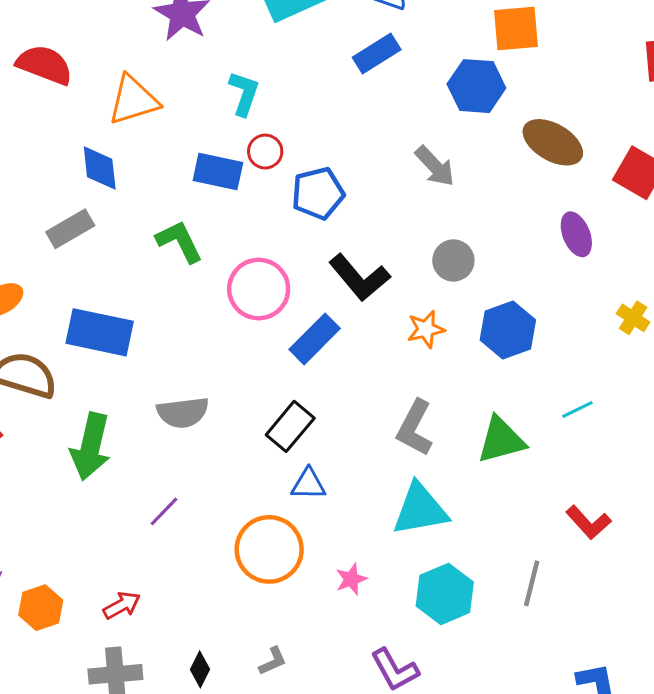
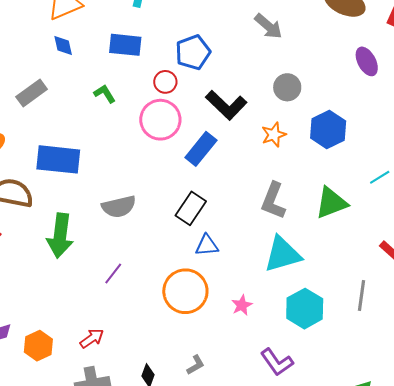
red circle: (265, 152) -> (165, 82), moved
blue diamond: (100, 168) -> (63, 46), moved, size x0.7
green L-shape: (179, 241) -> (105, 94), size x0.7

